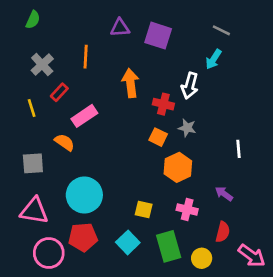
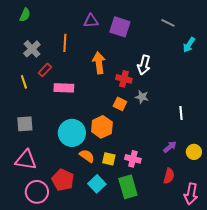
cyan arrow: (213, 59) -> (189, 45), moved
pink rectangle: (84, 116) -> (64, 88), turned 36
orange semicircle: (65, 142) -> (87, 156), moved
orange hexagon: (178, 167) -> (102, 127), moved
purple arrow: (224, 194) -> (170, 147), turned 104
cyan circle: (84, 195) -> (72, 133), moved
pink cross: (187, 210) -> (133, 159), moved
red pentagon: (83, 237) -> (63, 180), turned 30
pink arrow: (252, 256) -> (191, 194), turned 65
yellow circle: (202, 258) -> (194, 152), moved

